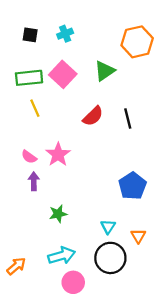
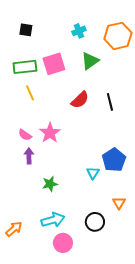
cyan cross: (65, 34) -> (79, 31), moved
pink square: (63, 74) -> (54, 64), turned 30
cyan triangle: (108, 227) -> (93, 173), moved
black circle: (110, 258) -> (95, 222), size x0.7

